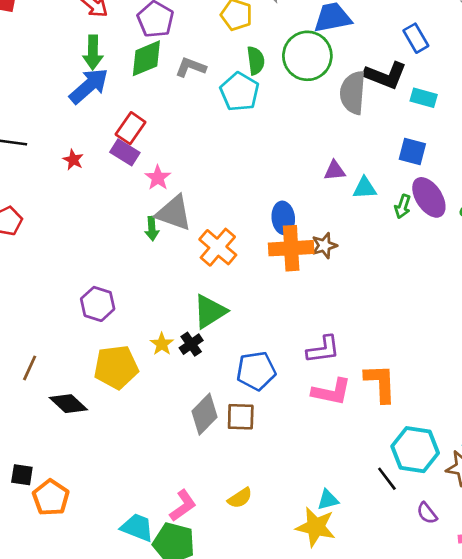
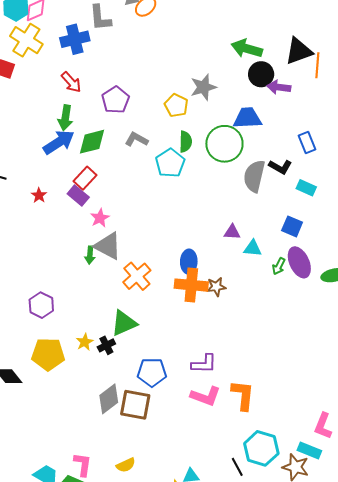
green diamond: (146, 58) -> (92, 142), moved
black L-shape: (385, 75) -> (280, 167), size x0.7
brown square: (241, 417) -> (135, 405), size x1.4
pink L-shape: (183, 506) -> (83, 464), turned -55

